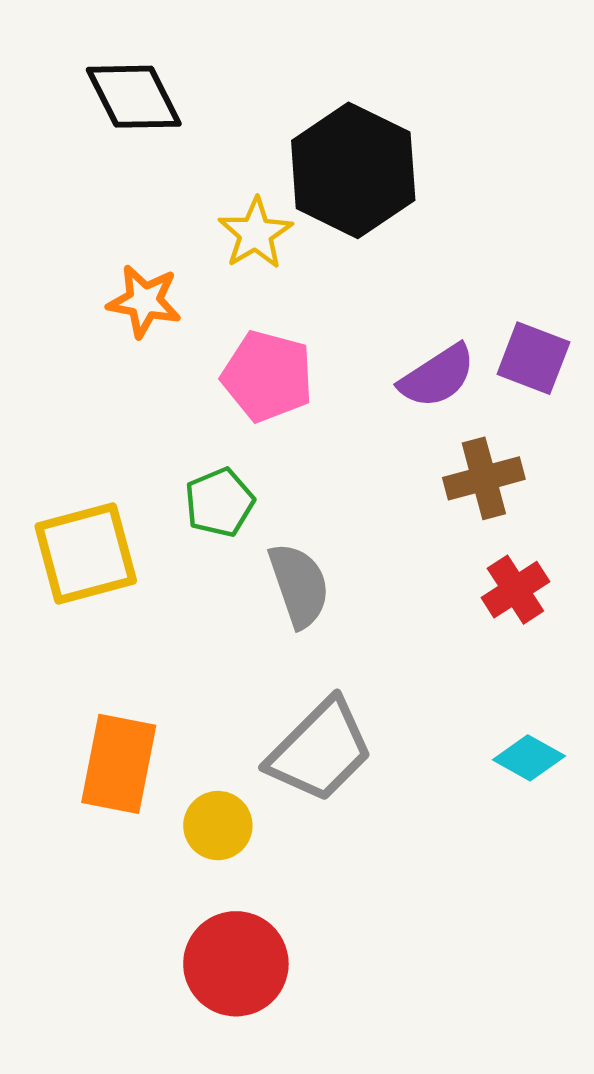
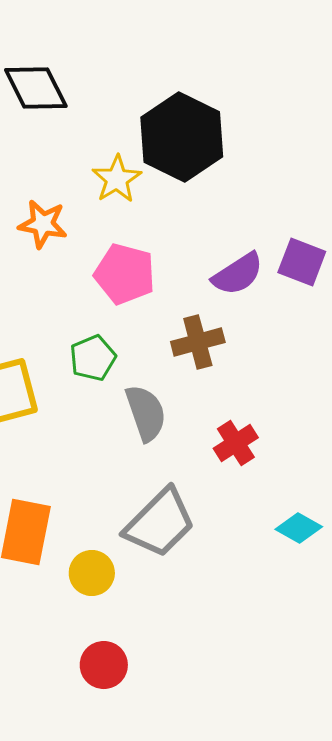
brown cross: (484, 478) -> (198, 342), moved
red cross: (515, 590) -> (236, 443), moved
red circle: (236, 964) -> (104, 665), size x0.7

